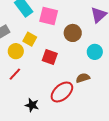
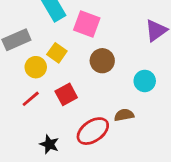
brown circle: (73, 33) -> (102, 61), moved
red square: (50, 57) -> (66, 94), moved, turned 35

